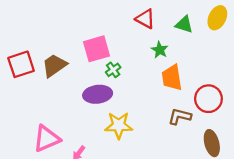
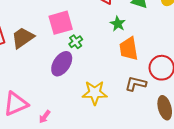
purple ellipse: (98, 94) -> (62, 64), turned -50
yellow star: (119, 125) -> (95, 93), moved

